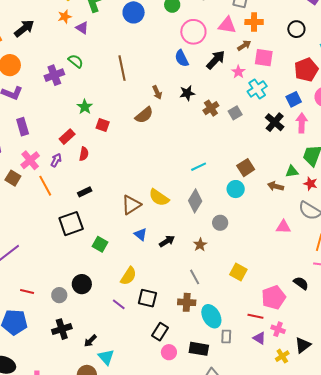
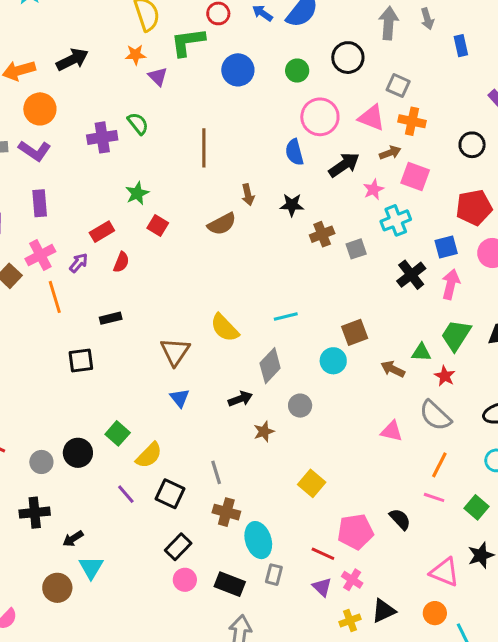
yellow semicircle: (159, 198) -> (225, 328), moved
brown triangle: (131, 205) -> (175, 352), turned -35
black square: (71, 224) -> (81, 360), size x0.7
black arrow: (167, 241) -> (240, 399), moved
green square: (100, 244) -> (118, 433), moved
gray line: (195, 277) -> (216, 472), moved

